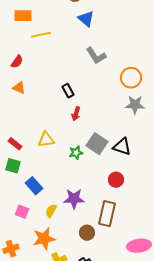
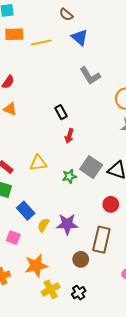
yellow line: (41, 35) -> (41, 43), moved
yellow semicircle: (51, 211) -> (43, 225), moved

